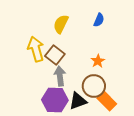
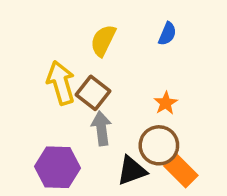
purple hexagon: (55, 100) -> (57, 167), moved

